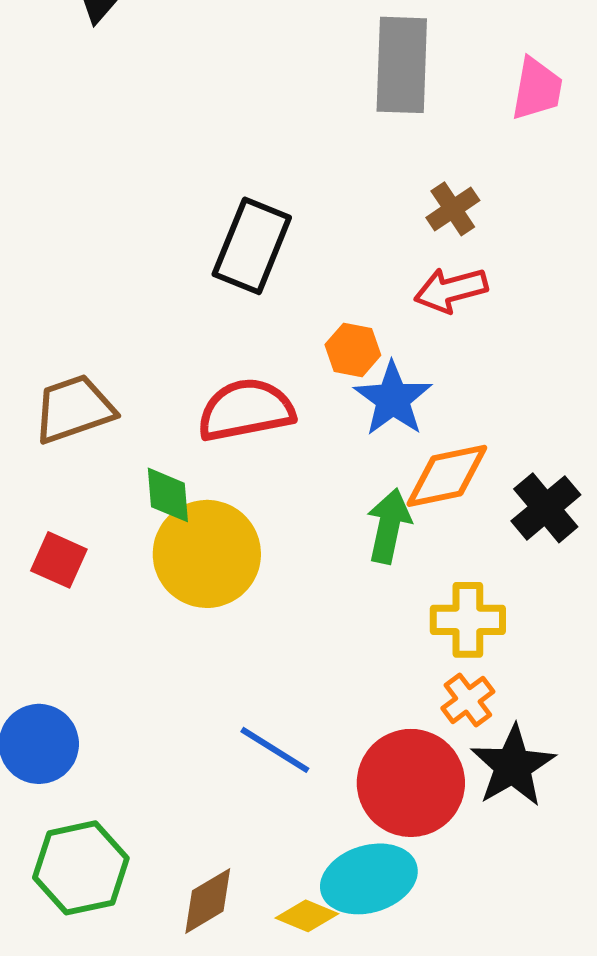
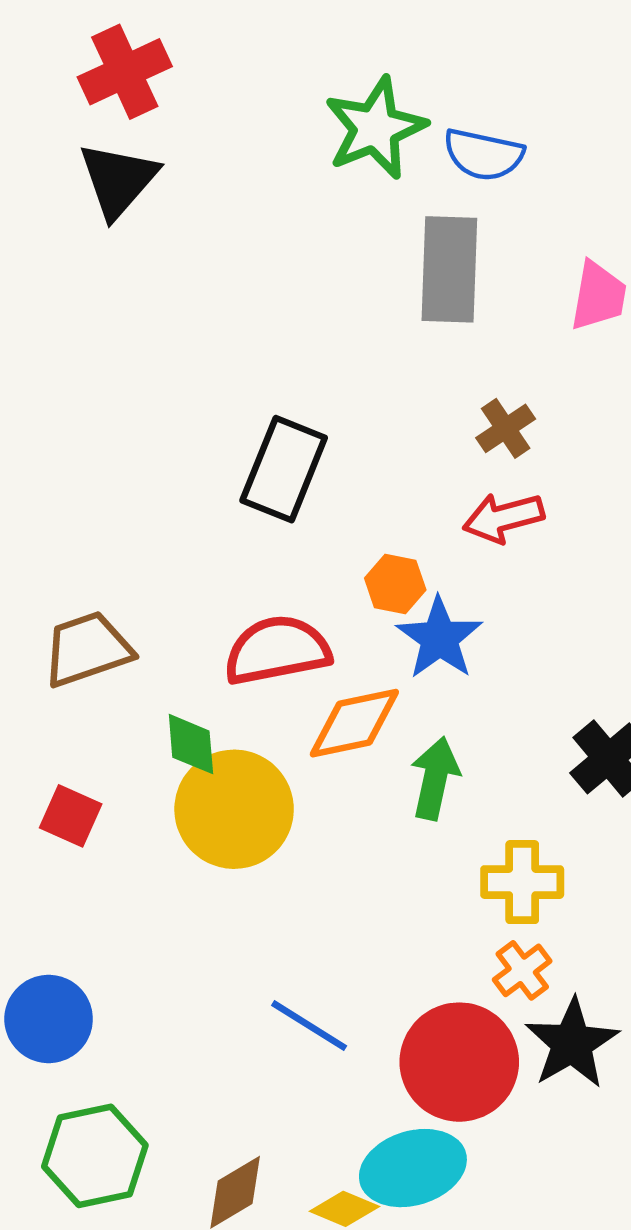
orange diamond: (447, 476) -> (354, 723), moved

